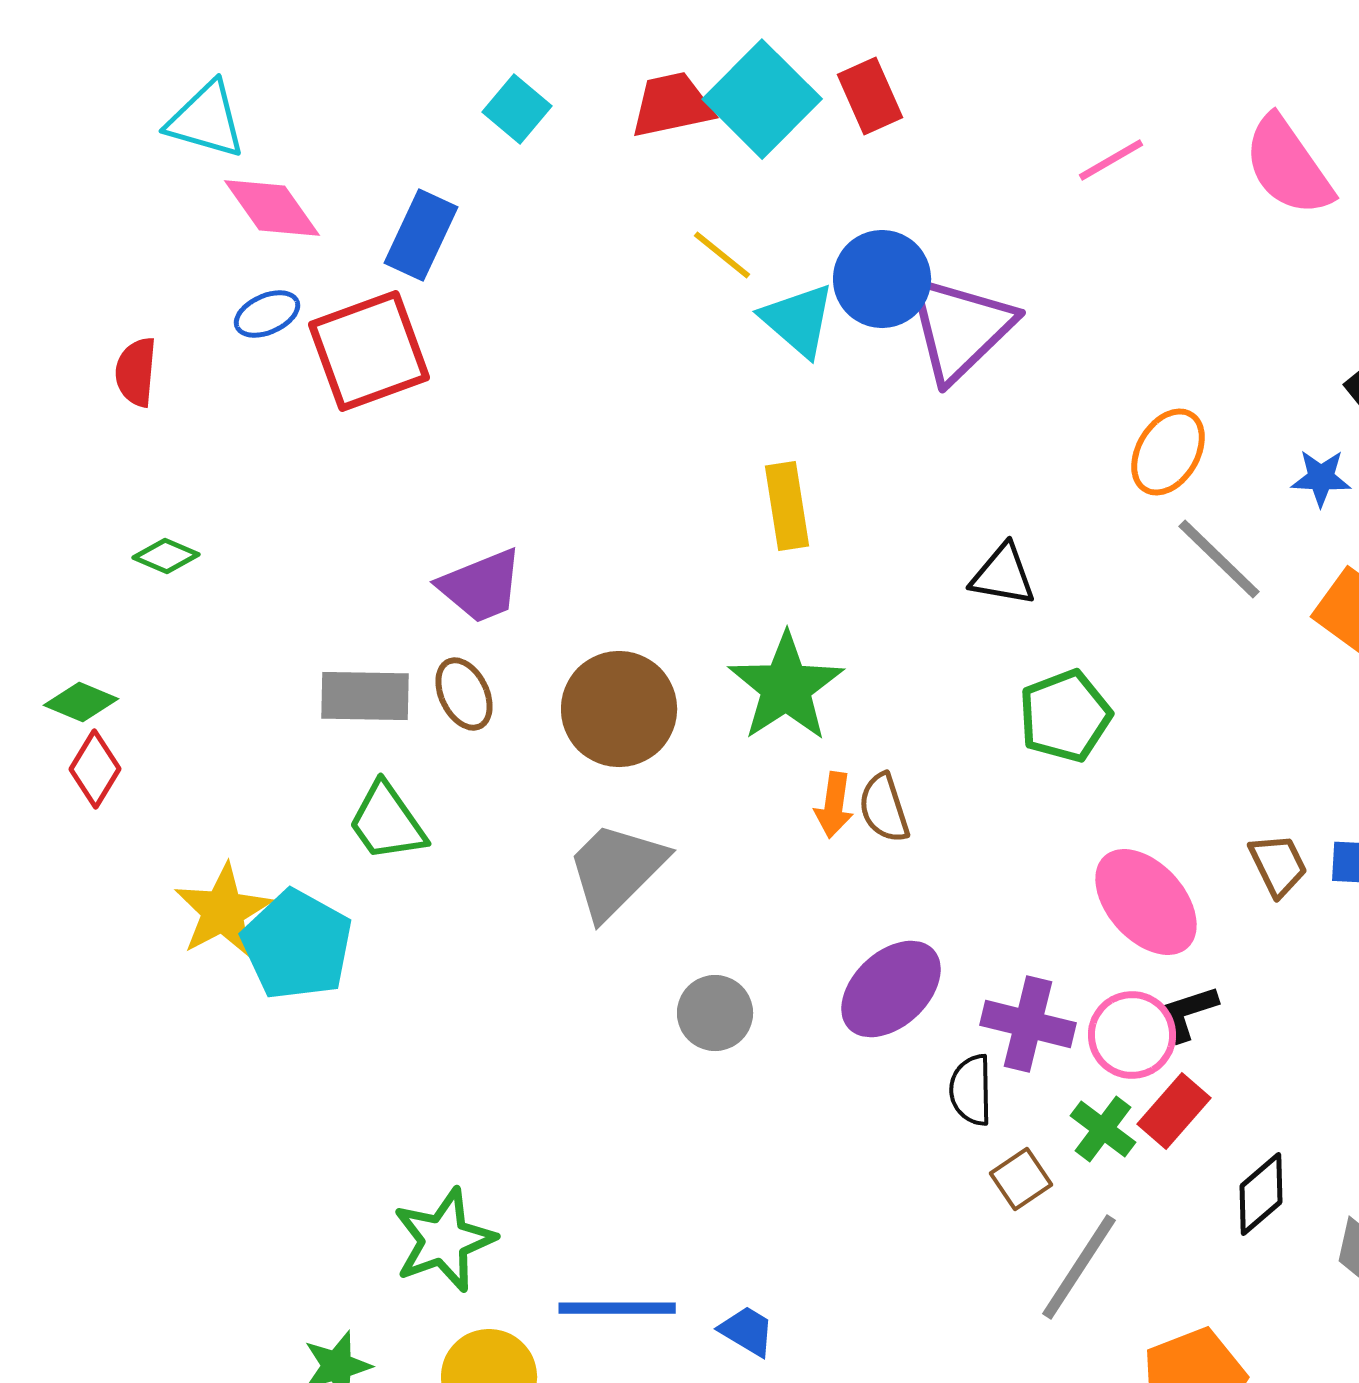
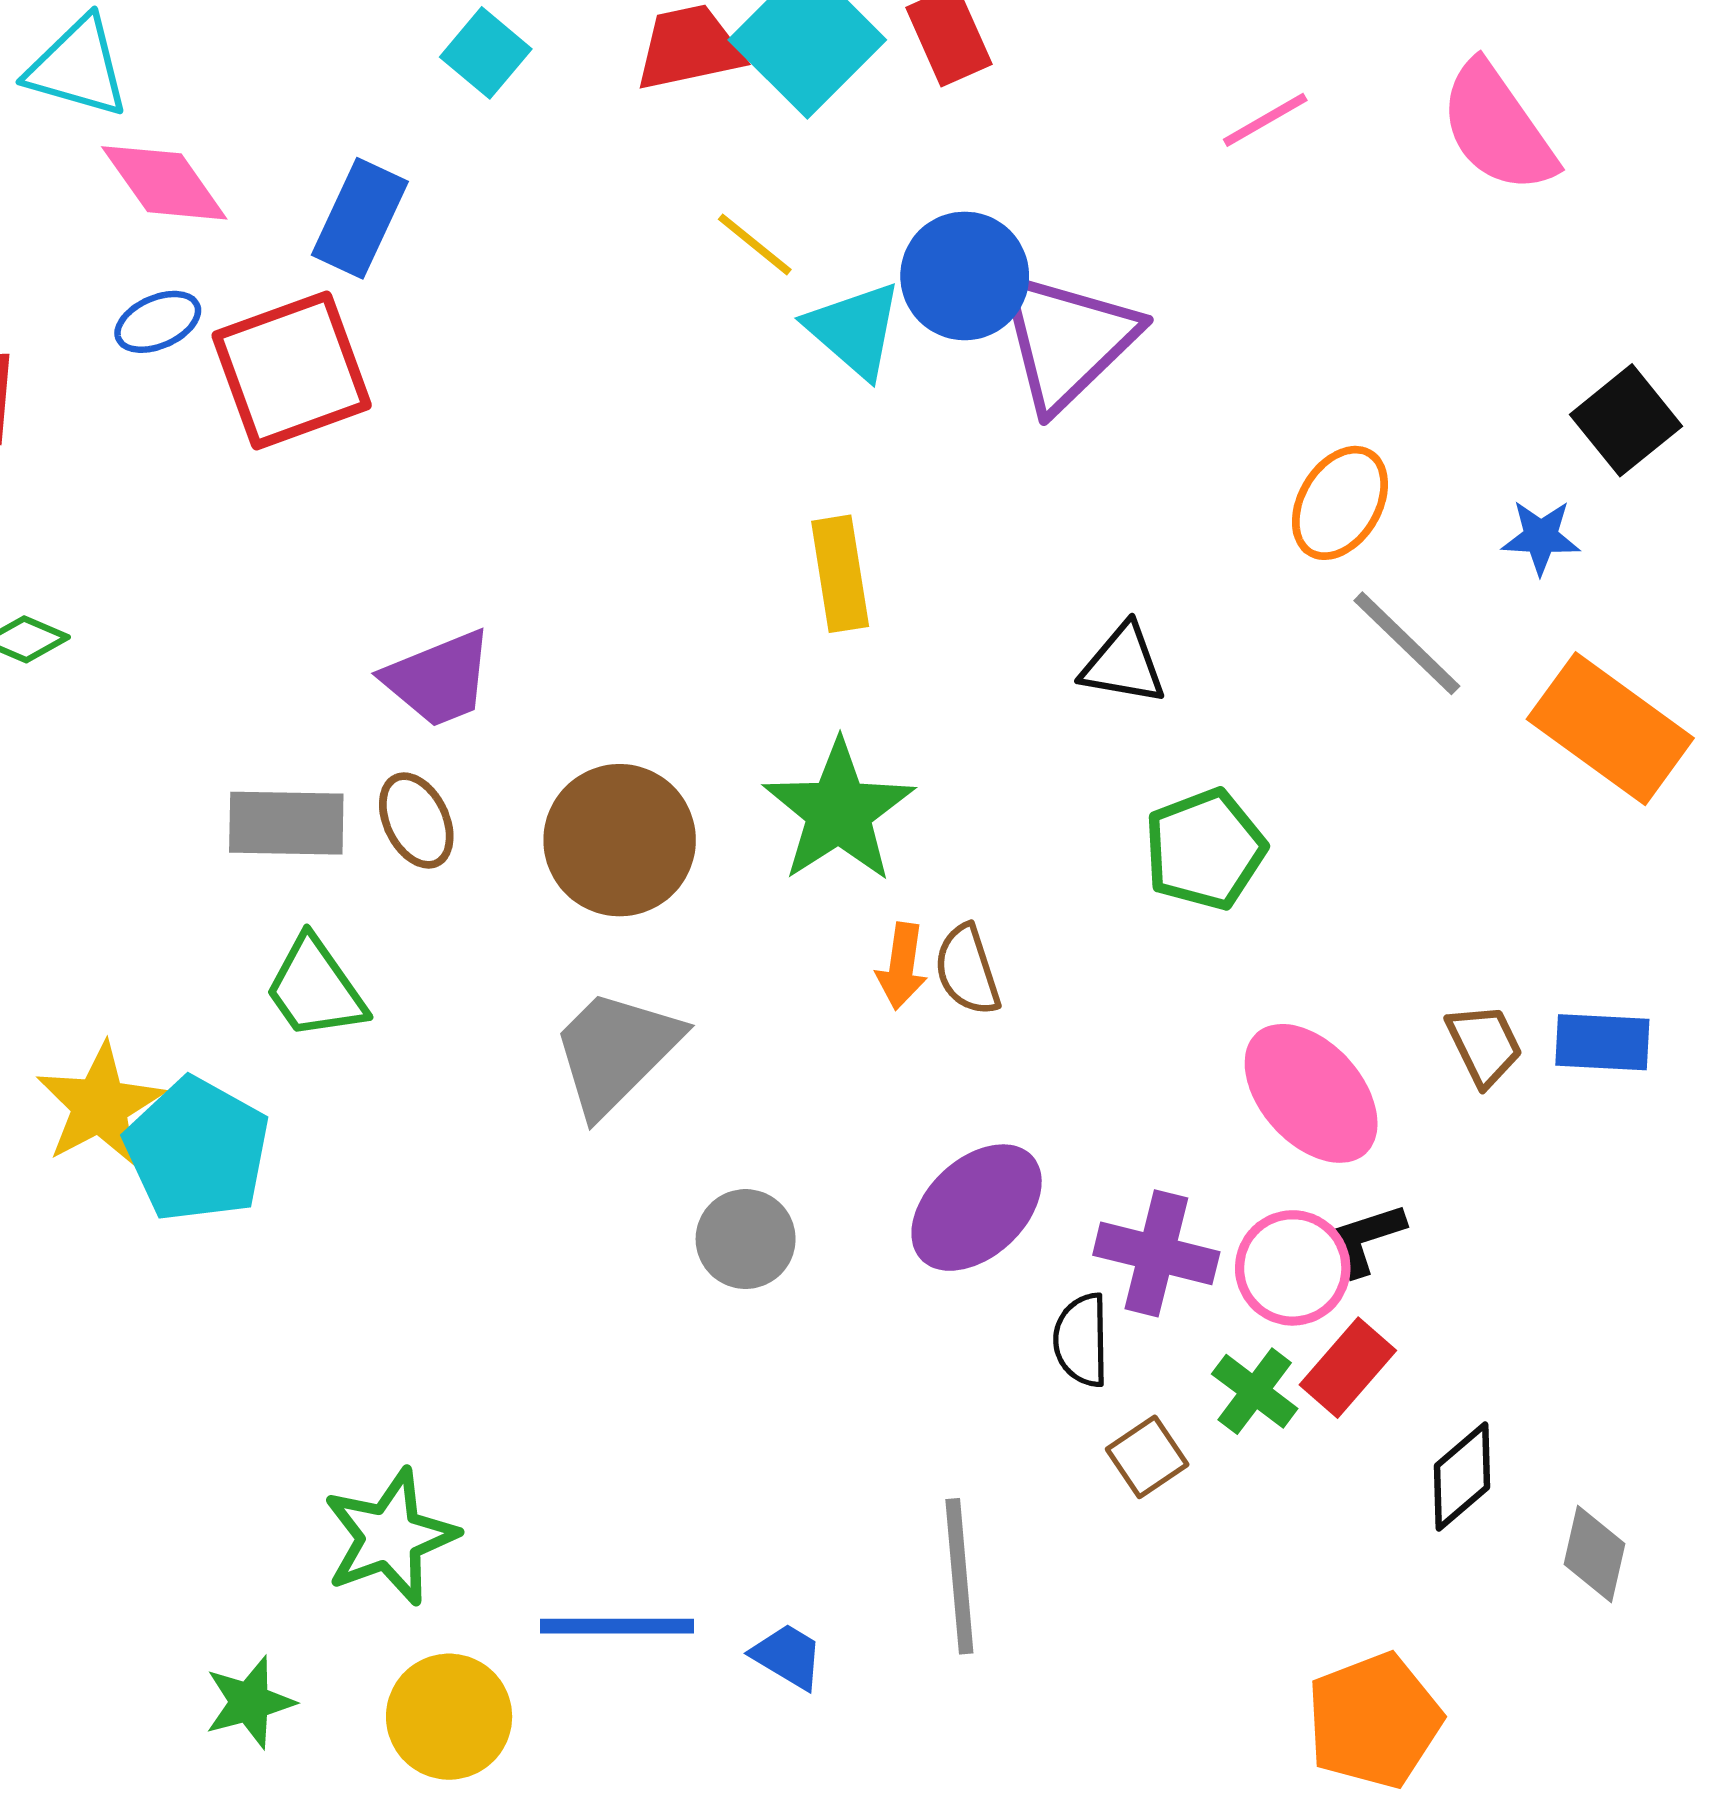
gray line: (1079, 1267) -> (959, 1576), moved, turned -38

